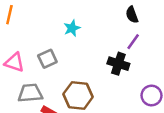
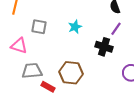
cyan star: (72, 28) -> (75, 27), moved
gray square: (47, 59) -> (39, 27), moved, turned 35

